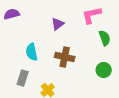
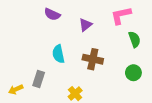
purple semicircle: (12, 14) -> (52, 14), moved, turned -140
gray rectangle: (23, 78) -> (39, 79), moved

